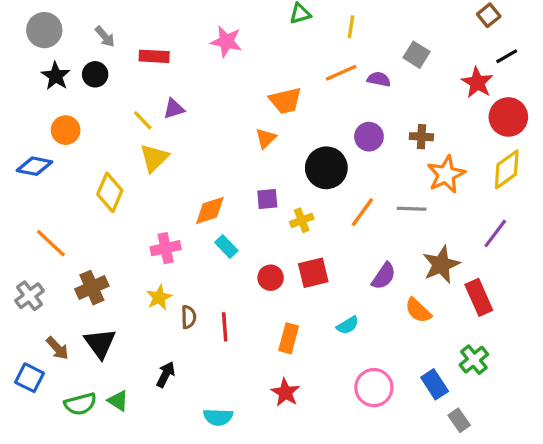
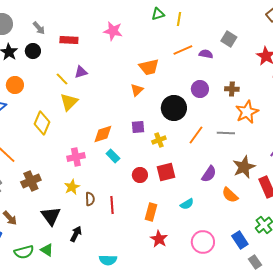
yellow line: (351, 27) -> (179, 19), moved
black triangle: (100, 343) -> (51, 216), moved
red star: (285, 392) -> (159, 239), moved

